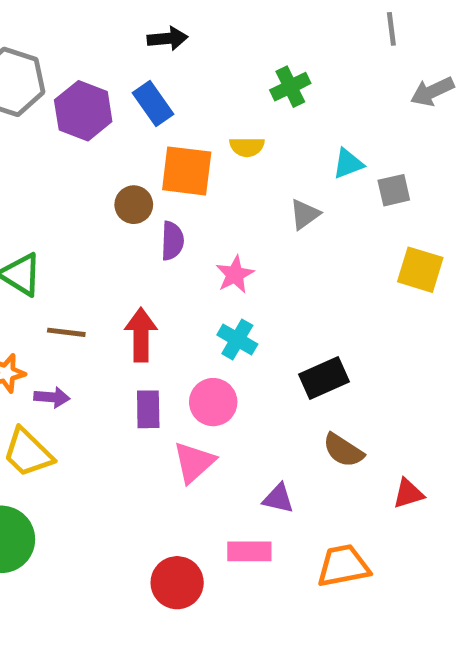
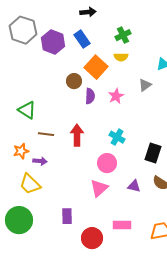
green cross: (290, 87) -> (123, 35), moved
orange square: (187, 171) -> (96, 67), turned 35
pink star: (235, 274) -> (116, 96), moved
black rectangle: (324, 378) -> (153, 153), turned -48
purple rectangle: (148, 409) -> (67, 216), moved
purple triangle: (278, 498) -> (134, 186), moved

